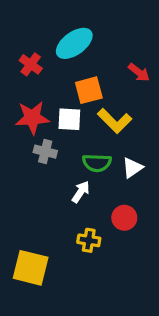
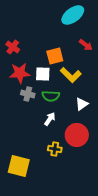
cyan ellipse: (74, 43) -> (73, 15), moved
red cross: (31, 64) -> (13, 47), moved
green semicircle: (97, 163) -> (51, 96), moved
red circle: (124, 218) -> (77, 135), size x1.5

